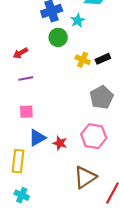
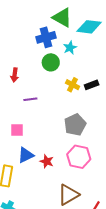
red arrow: (20, 53) -> (15, 75), turned -56
purple line: (26, 78) -> (30, 99), moved
gray pentagon: (102, 97) -> (75, 125), moved

